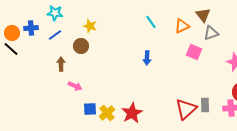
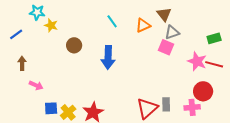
cyan star: (55, 13) -> (37, 12), moved
brown circle: (81, 46) -> (74, 45), moved
pink square: (194, 52) -> (166, 47), moved
blue arrow: (147, 58) -> (108, 57), size x1.6

